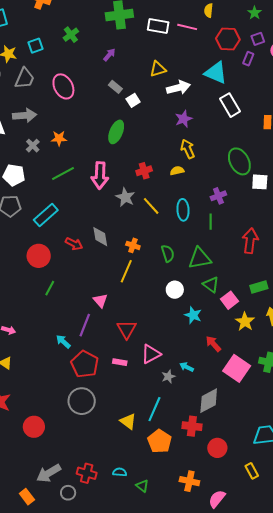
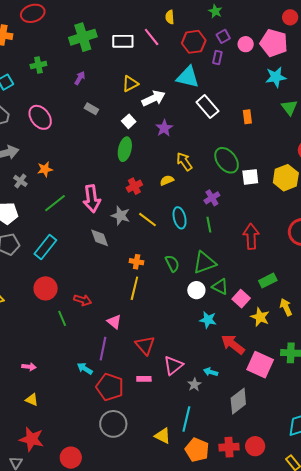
pink line: (187, 27) -> (152, 37), turned 48
green cross: (71, 35) -> (38, 65), turned 35
white square: (133, 100) -> (129, 121), moved
green ellipse: (116, 132) -> (125, 149), moved
yellow arrow: (188, 149) -> (184, 162), moved
gray diamond: (100, 237) -> (100, 238), moved
red arrow: (74, 244) -> (83, 300), moved
green line: (50, 288) -> (62, 318), turned -42
white circle: (175, 290) -> (196, 290), moved
red arrow: (213, 344) -> (233, 344), size x1.4
red cross: (192, 426) -> (229, 447), moved

